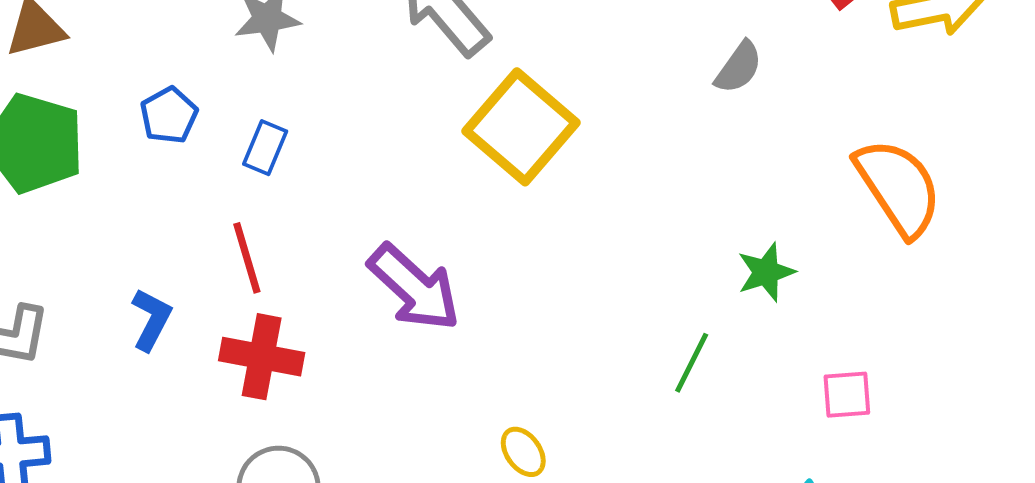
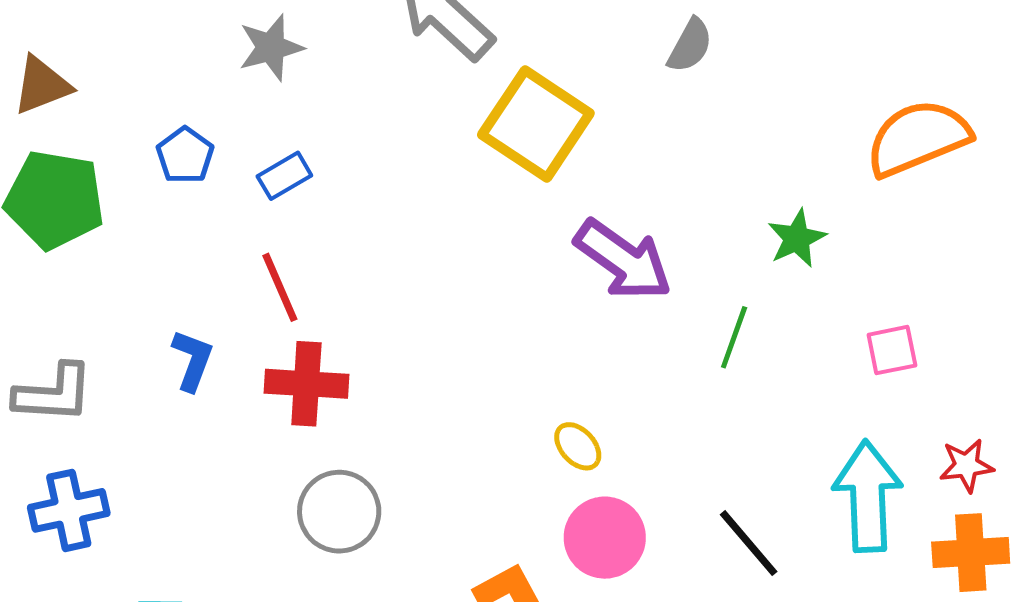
gray semicircle: (739, 67) -> (690, 46), moved
blue rectangle: (265, 148) -> (284, 176), turned 44
orange semicircle: (898, 187) -> (918, 138), turned -72
purple arrow: (414, 288) -> (623, 260), moved

